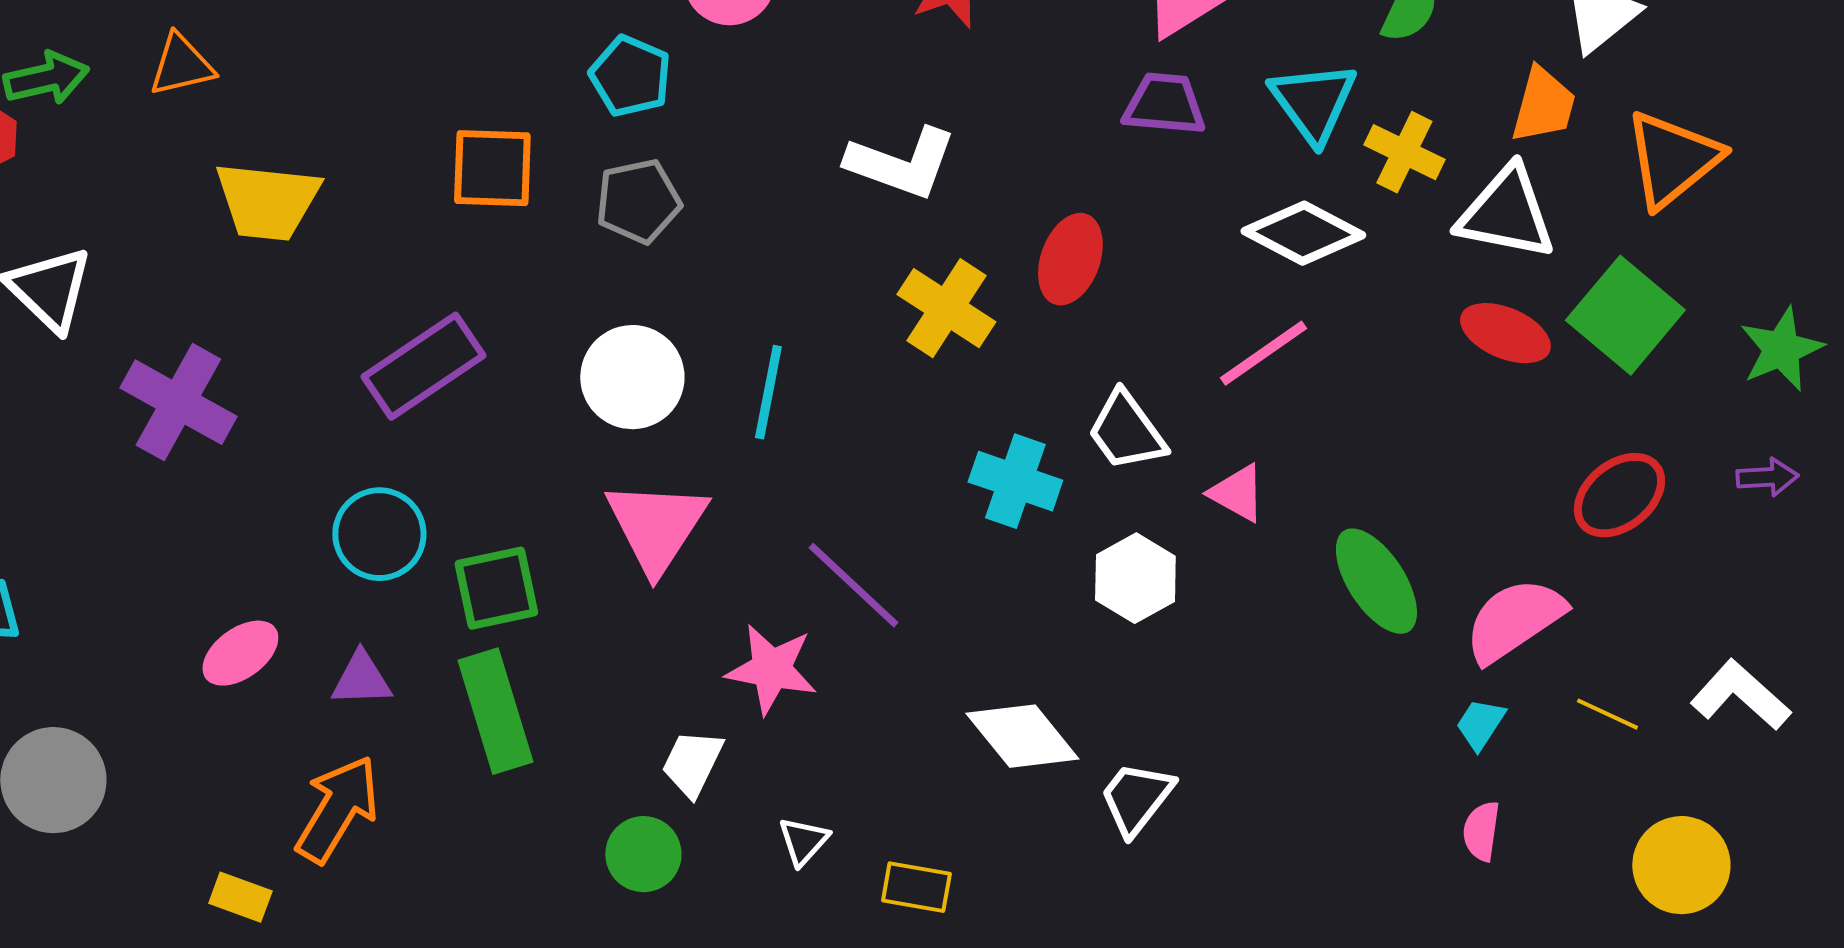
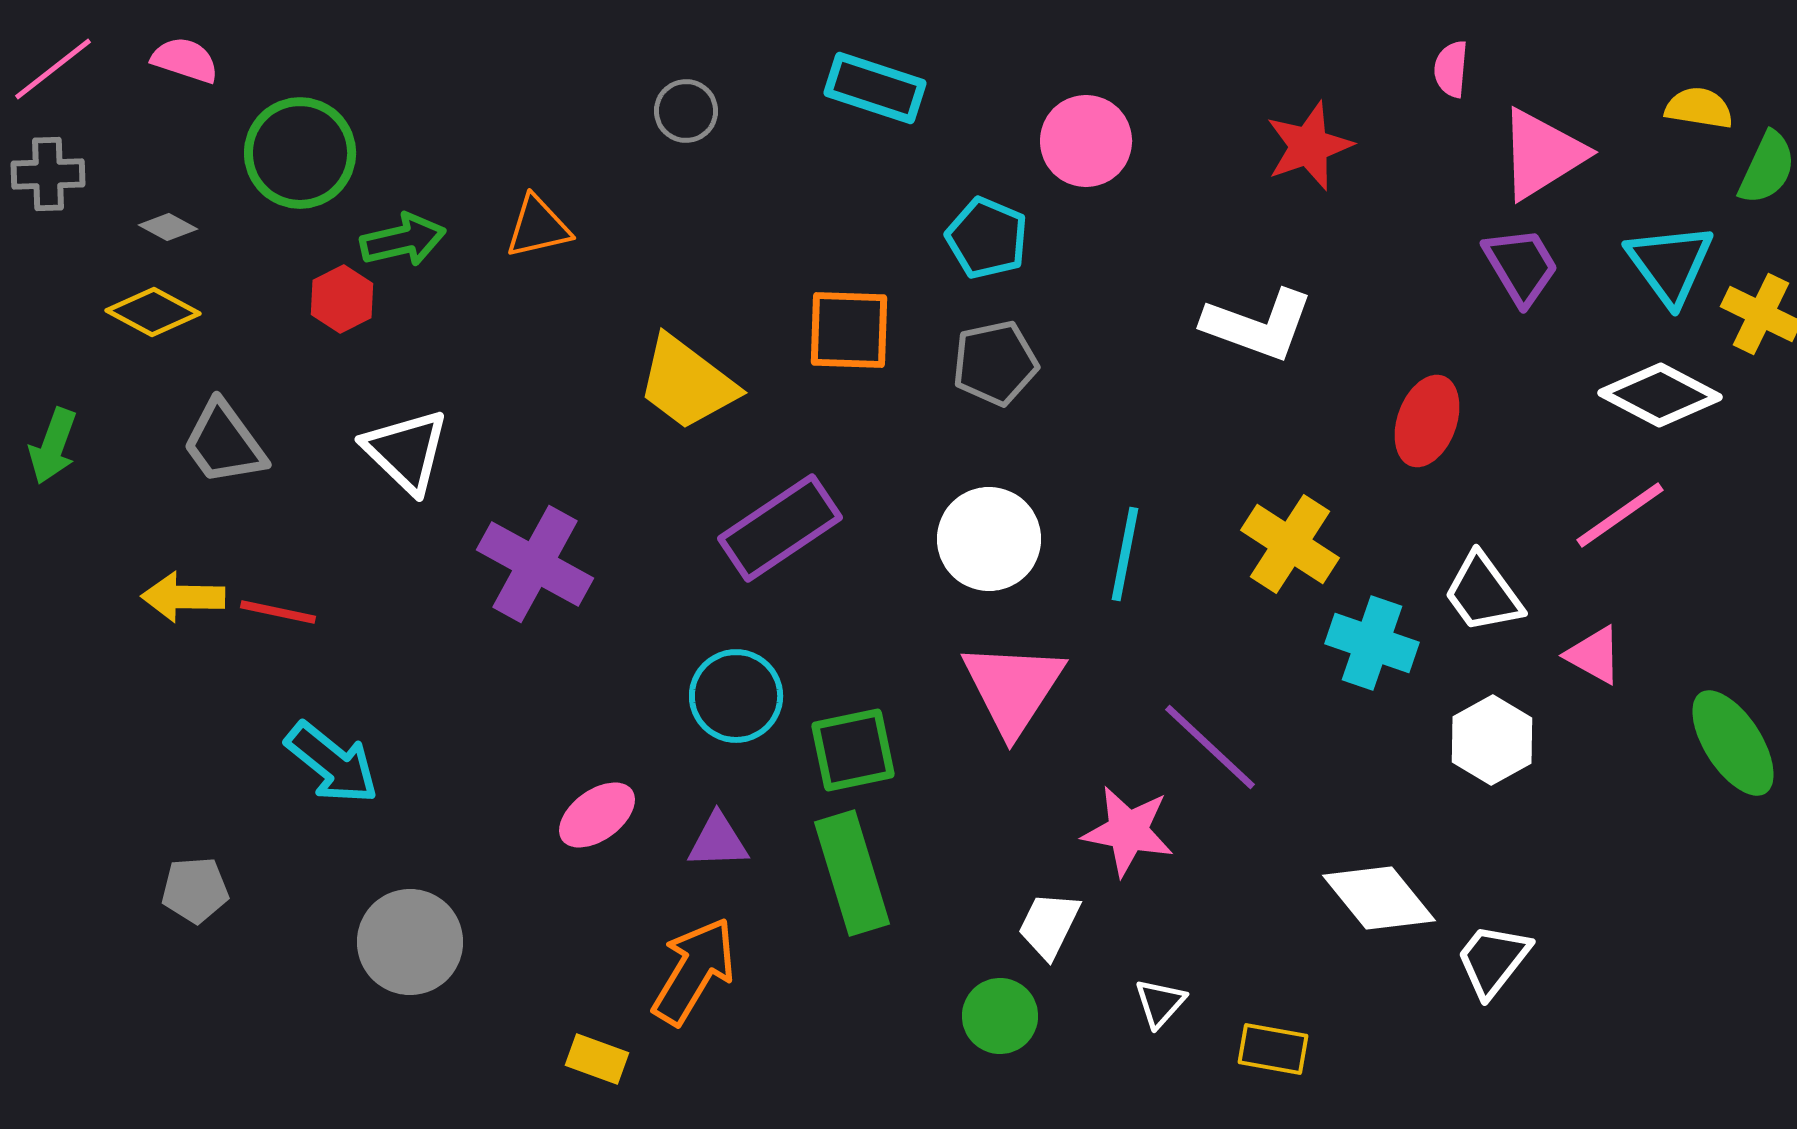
purple trapezoid: (1164, 104) -> (1521, 266), turned 54
yellow trapezoid: (267, 201) -> (687, 383), moved, turned 31
yellow cross: (946, 308) -> (1290, 544), moved

